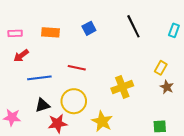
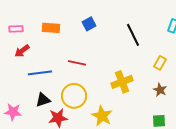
black line: (133, 26) -> (133, 35), moved
brown star: (167, 87) -> (160, 90), moved

